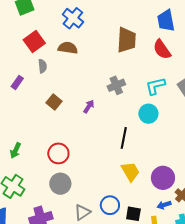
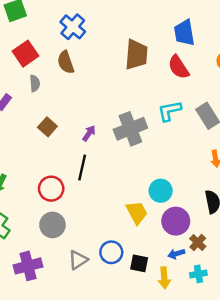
brown semicircle: (68, 48) -> (66, 62), turned -120
gray cross: (116, 85) -> (130, 129), moved, size x1.5
cyan circle: (148, 114) -> (161, 191), moved
black line: (124, 138) -> (82, 168), moved

